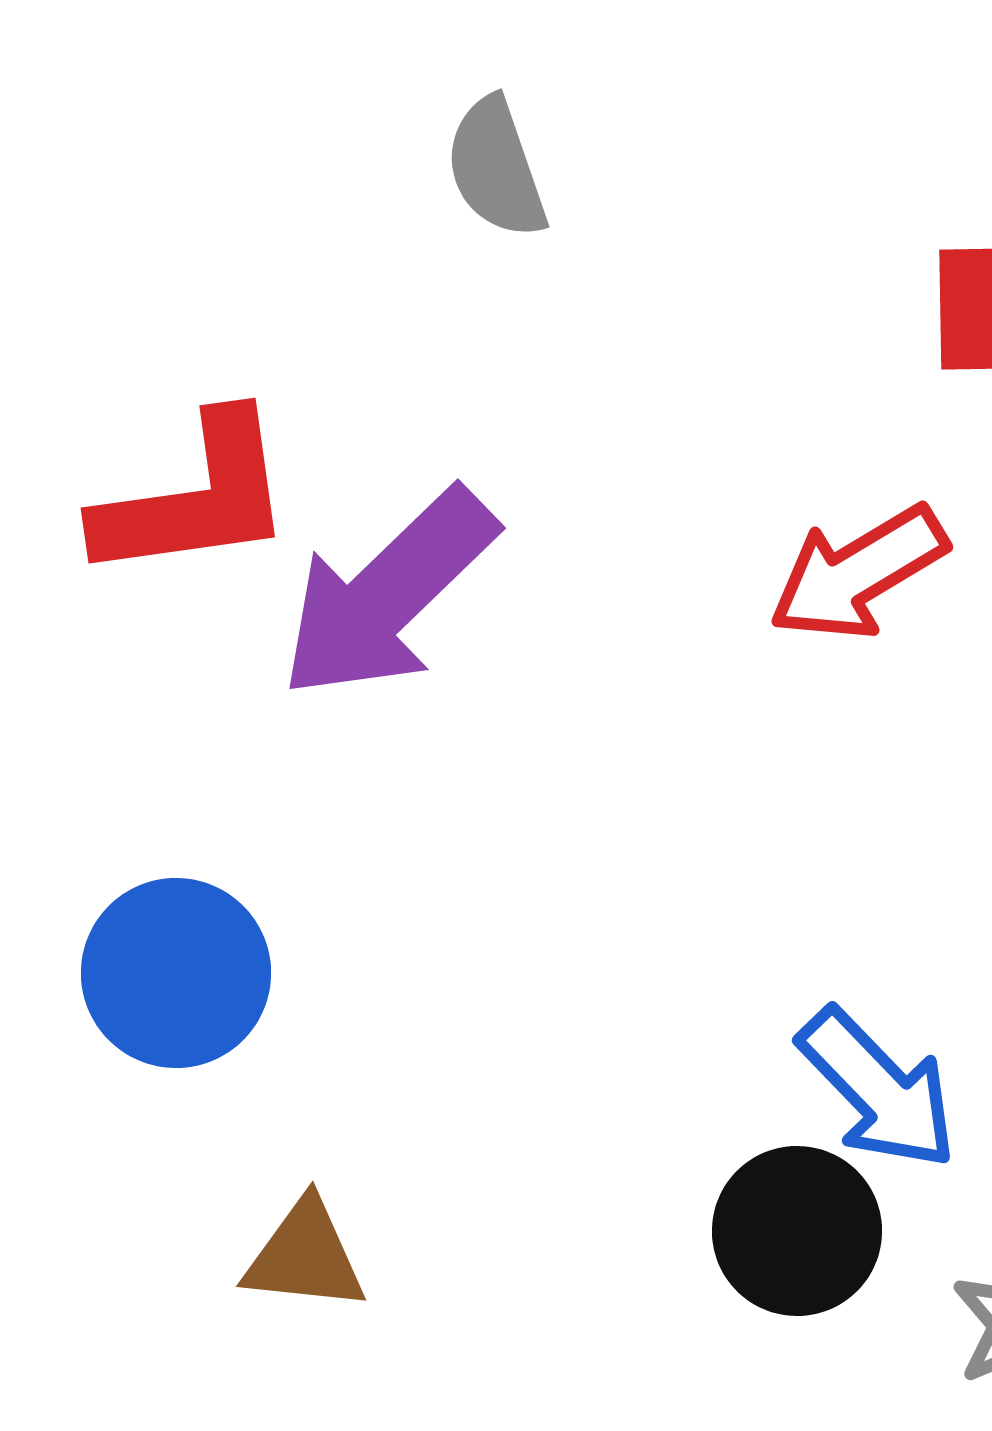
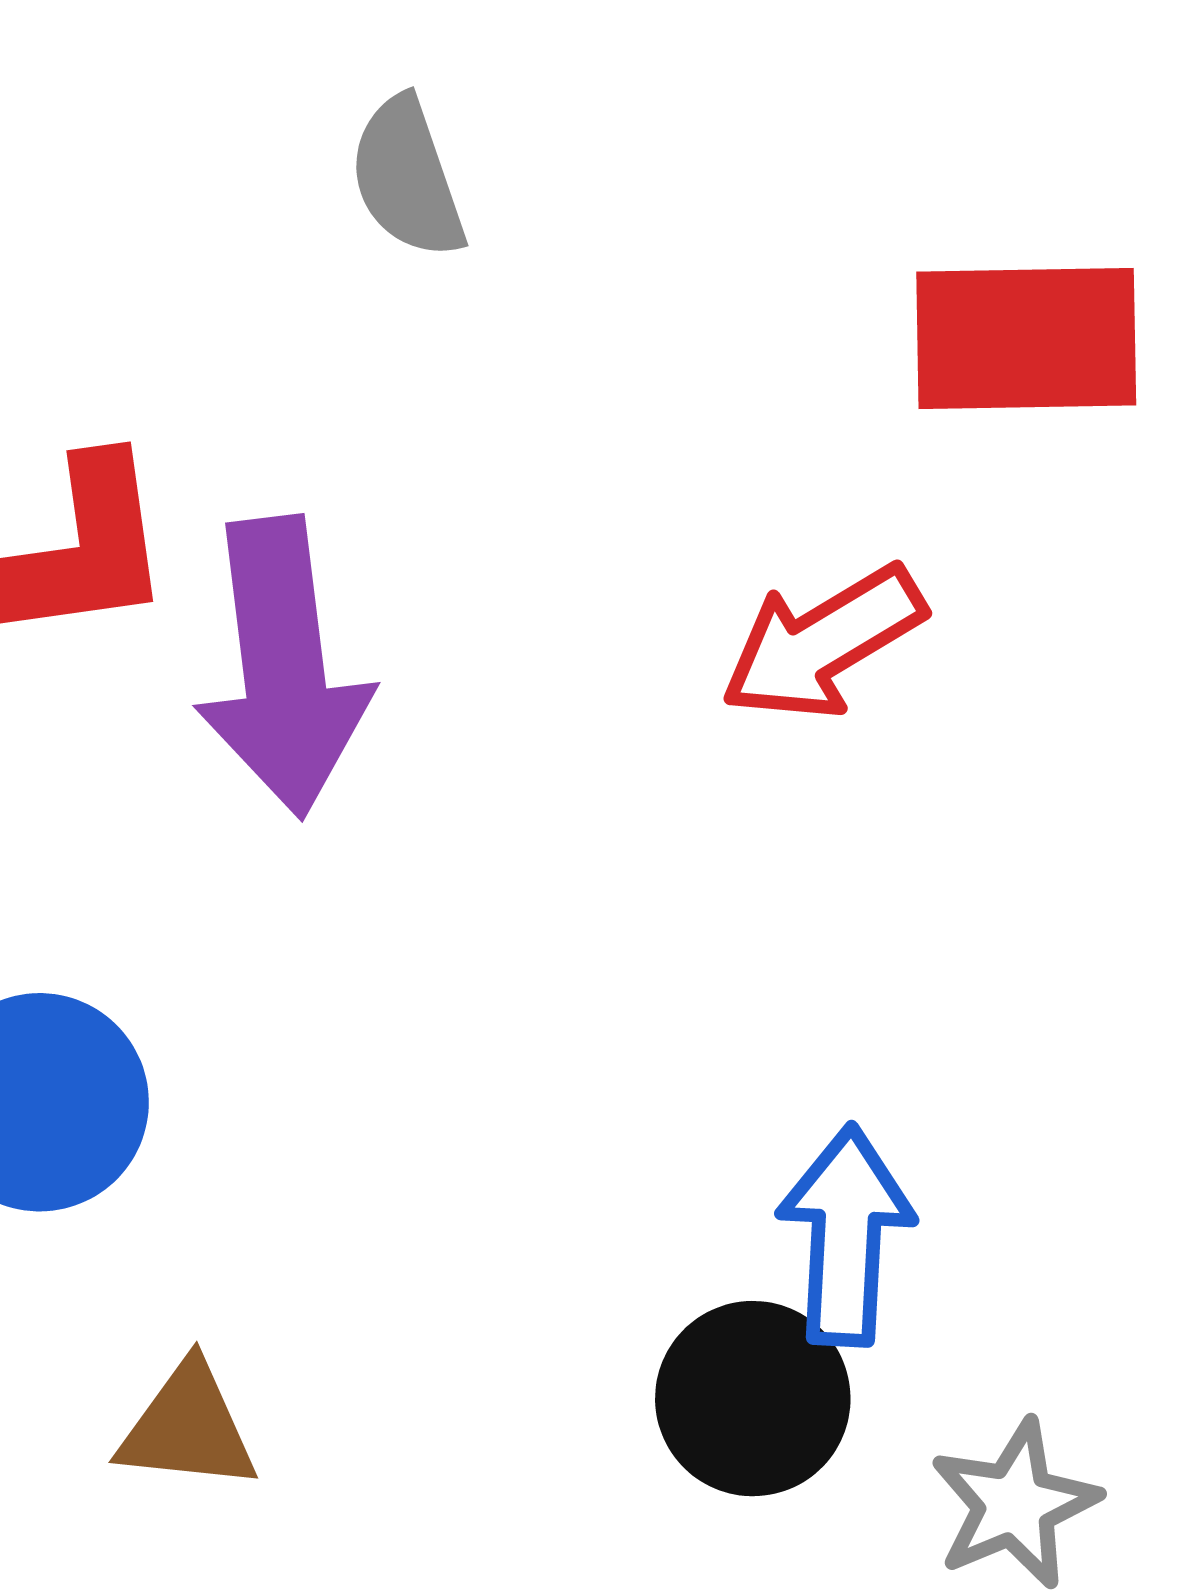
purple arrow: (388, 594) -> (283, 667), turned -53
blue arrow: (878, 1089) -> (846, 1235), turned -133

